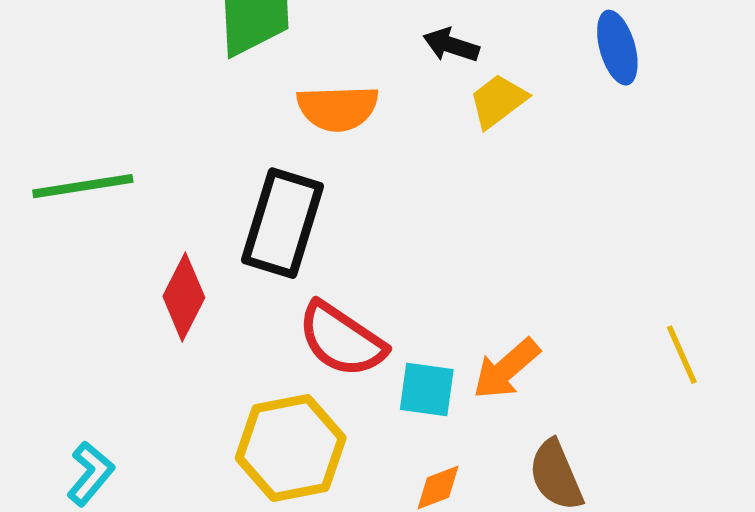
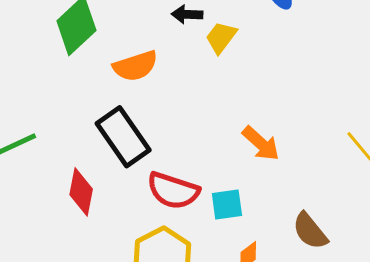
black rectangle: (282, 223) -> (123, 137), turned -36
orange arrow: (506, 369) -> (261, 144), moved, turned -81

